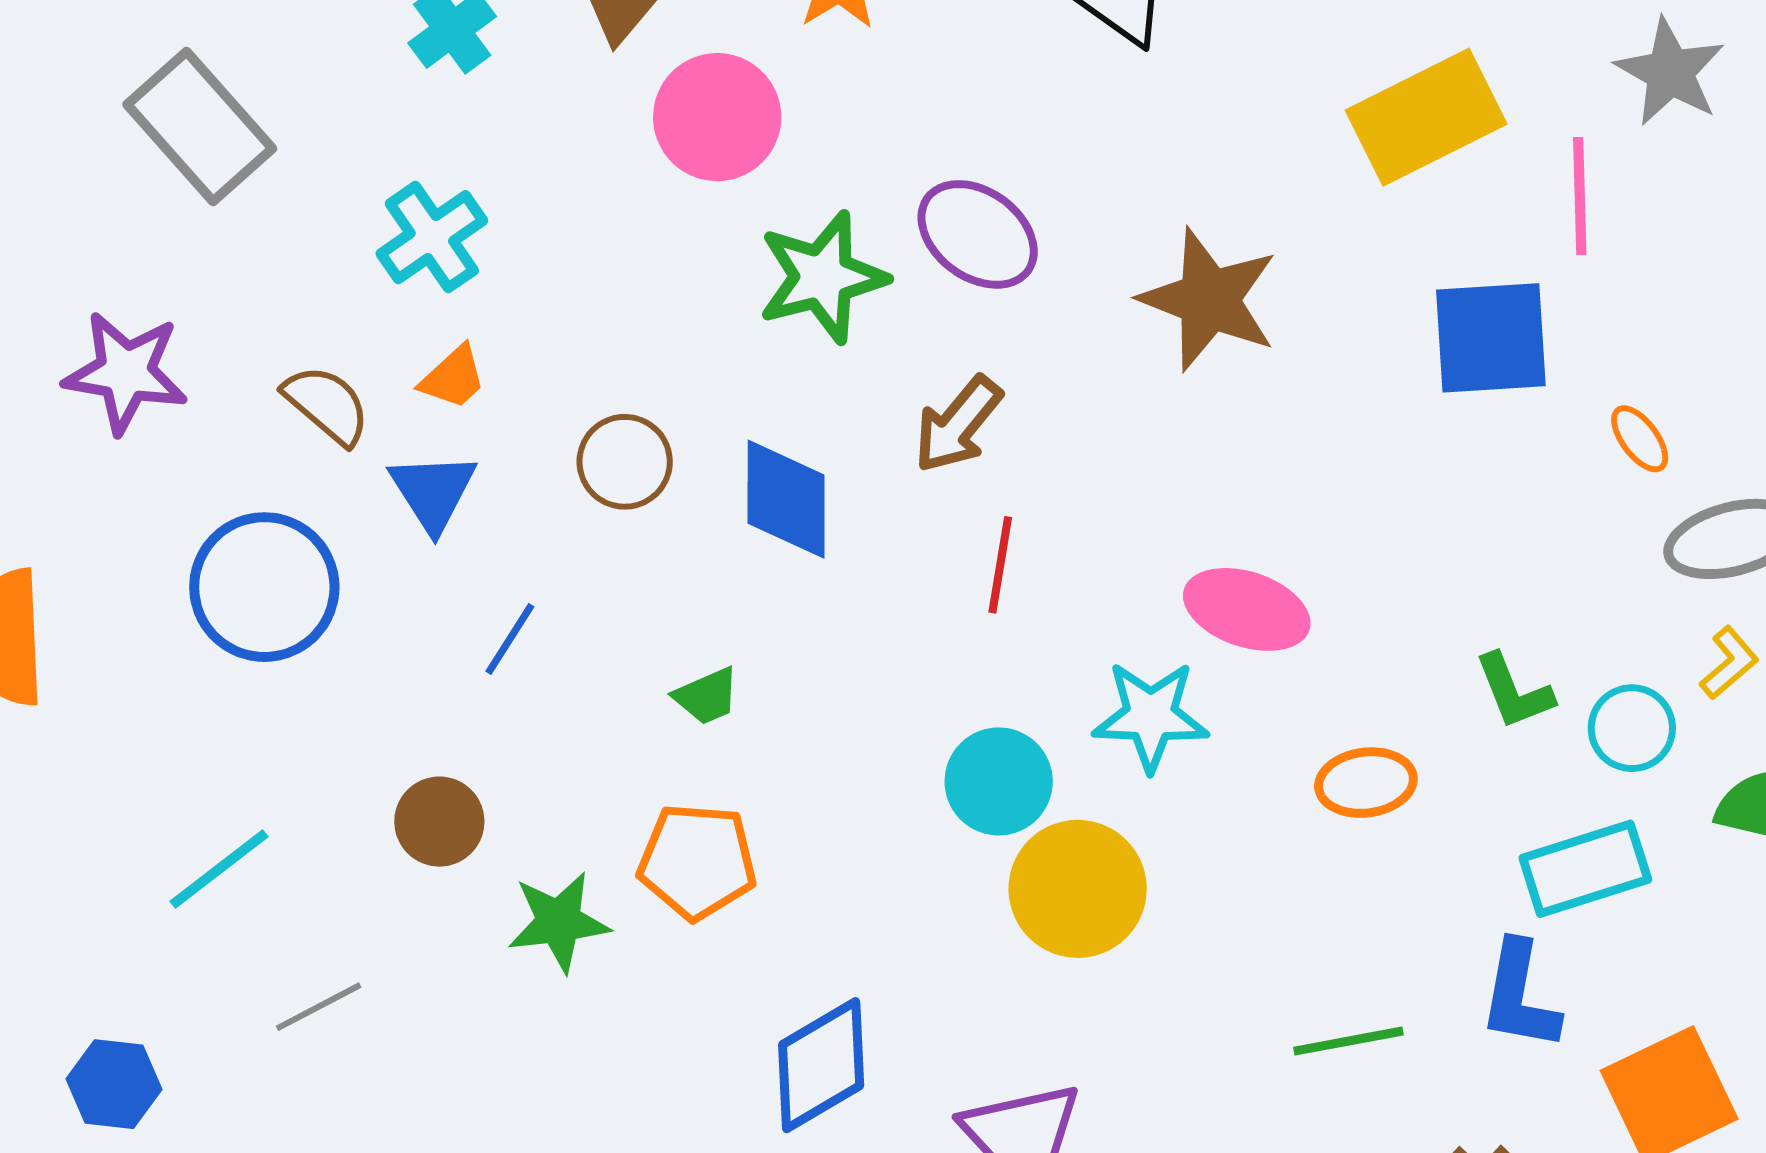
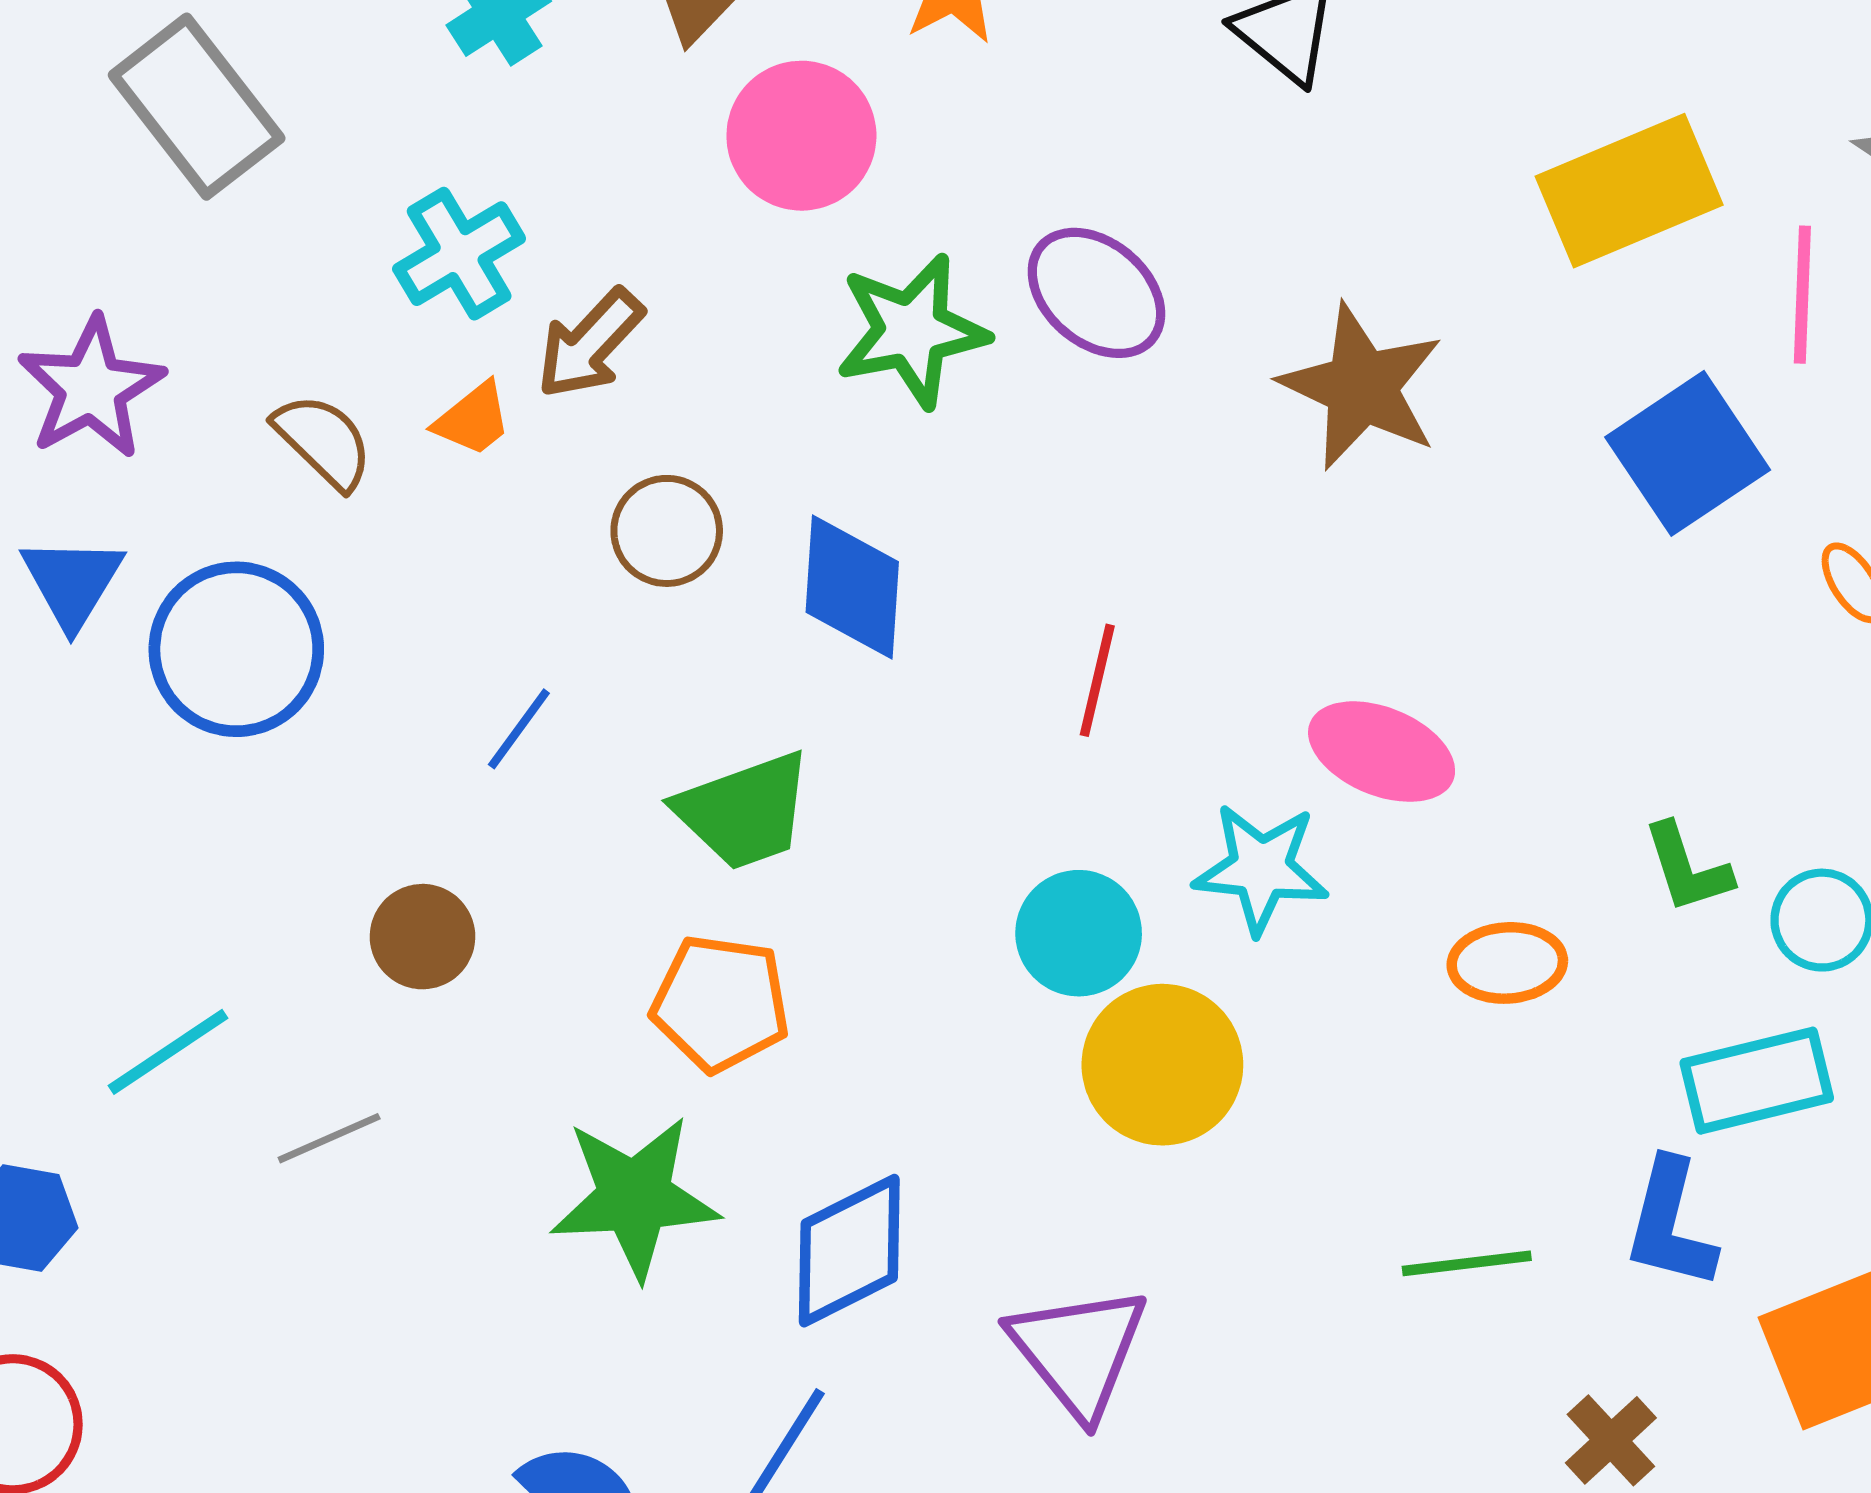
blue square: (1491, 338) -> (1688, 453), turned -34
purple star: (126, 372) -> (91, 388), turned 30
brown arrow: (958, 425) -> (590, 344), moved
blue triangle: (433, 492) -> (72, 582), moved
green trapezoid: (707, 696) -> (744, 811), size x1.8
cyan line: (219, 869) -> (168, 1052), moved
green star: (559, 922) -> (635, 1197), moved, size x1.4
gray line: (319, 1007) -> (329, 1138), moved

